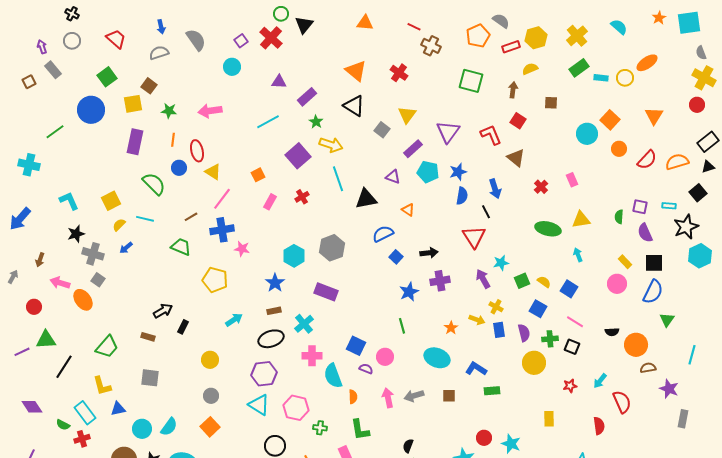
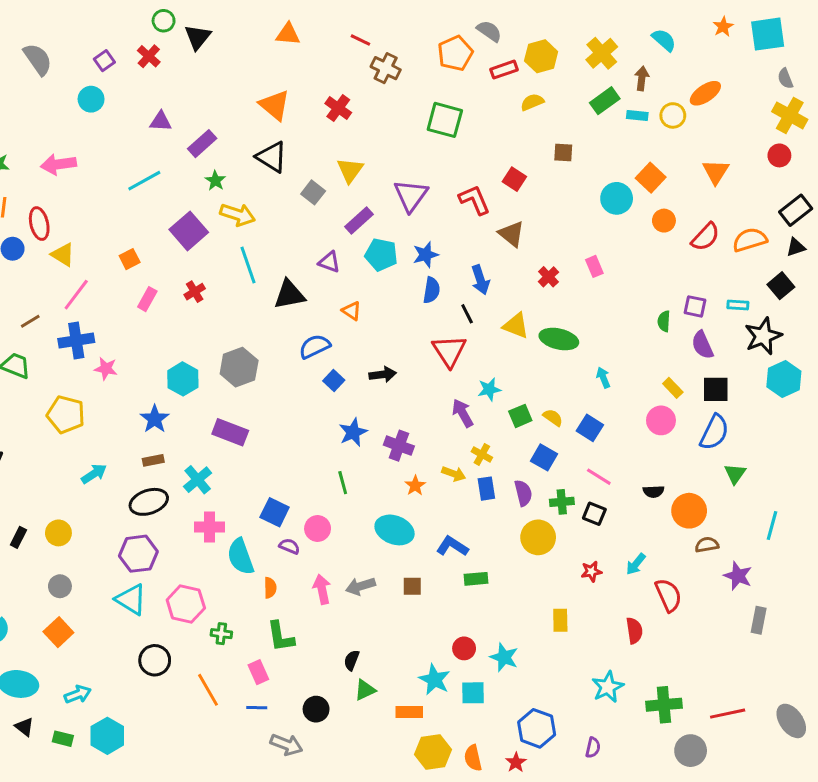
red cross: (271, 38) -> (149, 56), size x0.7
brown arrow: (513, 90) -> (642, 78), moved
yellow triangle: (581, 220) -> (516, 326), moved, turned 30
purple cross: (440, 281) -> (399, 446), moved, turned 30
black rectangle: (183, 327) -> (18, 537), moved

